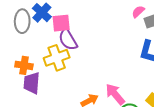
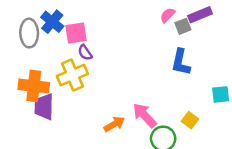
purple semicircle: (68, 40) -> (85, 53), size x0.6
orange cross: (24, 65) -> (34, 86), size x1.4

